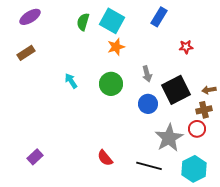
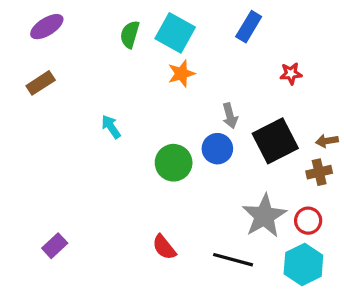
green circle: (111, 84) -> (174, 163), moved
blue circle: (148, 104) -> (217, 149), moved
red circle: (197, 129) -> (308, 221), moved

